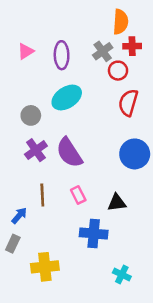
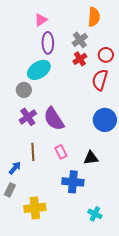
red cross: (132, 46) -> (80, 59), moved, turned -32
pink triangle: (26, 51) -> (41, 20), moved
red circle: (118, 71) -> (106, 55), moved
cyan ellipse: (67, 97) -> (39, 70), moved

